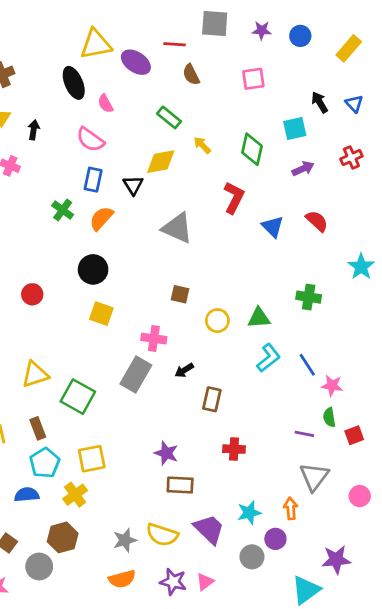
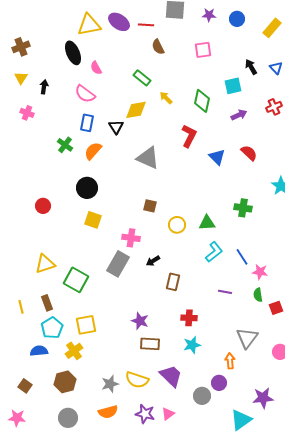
purple ellipse: (136, 62) -> (119, 22), moved
purple line: (304, 434) -> (225, 292), moved
cyan star: (249, 513) -> (192, 345), moved
gray circle: (39, 566) -> (68, 418), moved

